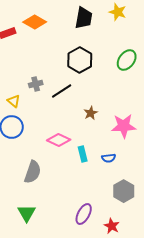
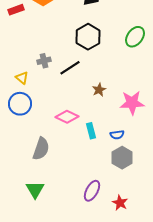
gray hexagon: (124, 191) -> (122, 158), moved

